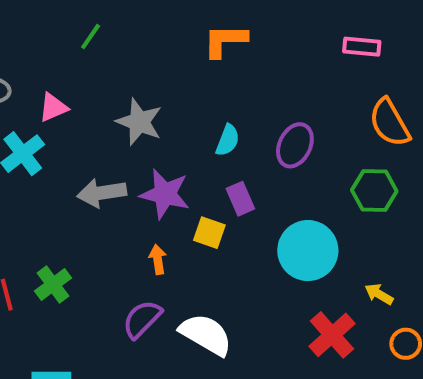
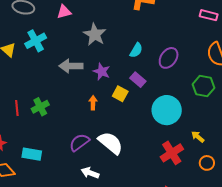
pink triangle: (53, 107) -> (64, 12), moved
purple star: (165, 194) -> (102, 71), size x0.7
purple rectangle: (240, 199) -> (138, 80), turned -35
purple semicircle: (142, 319) -> (79, 142), moved

